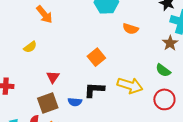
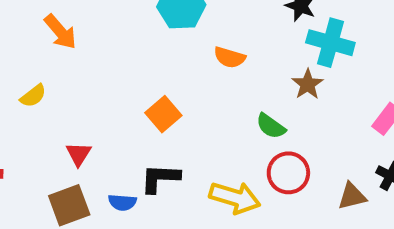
green semicircle: (163, 70) -> (271, 126), moved
yellow arrow: (130, 85) -> (235, 198), moved
red circle: (164, 99) -> (288, 173), moved

